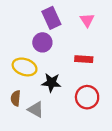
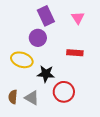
red circle: (87, 97) -> (64, 92), moved
brown semicircle: (16, 98) -> (13, 97), moved

